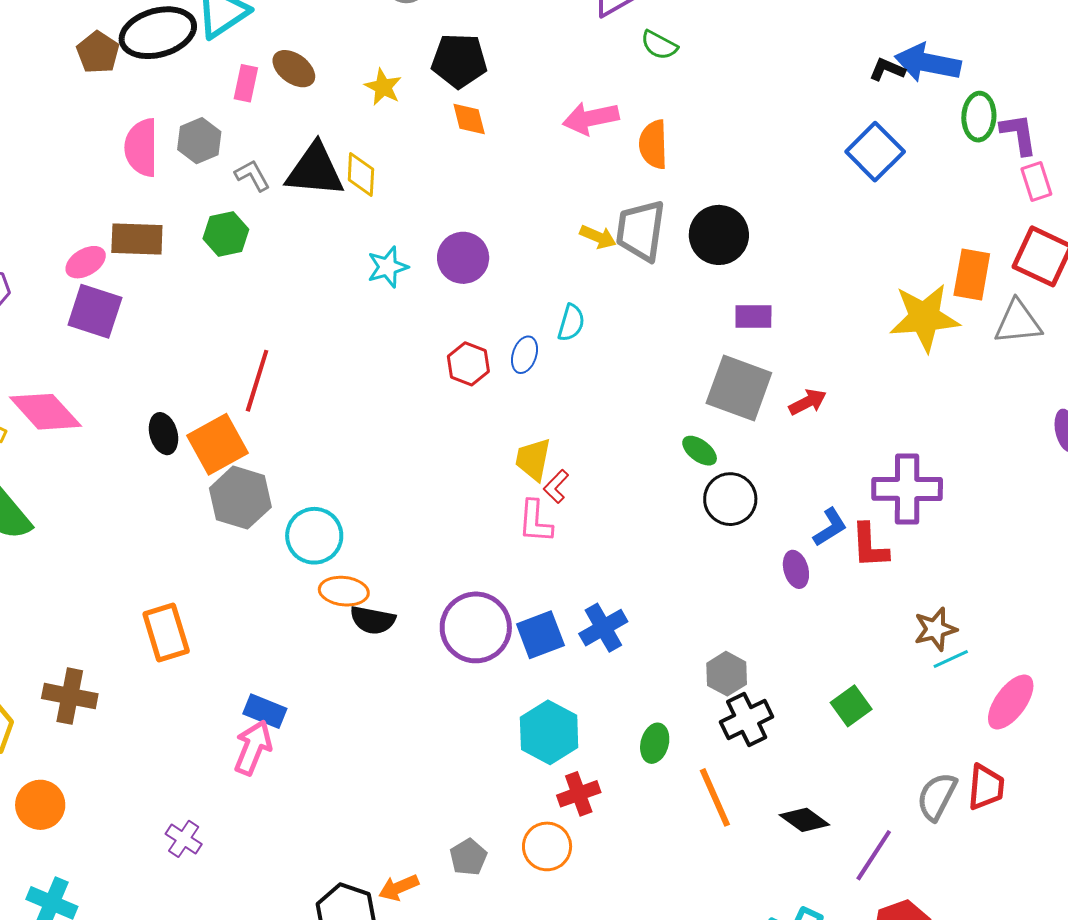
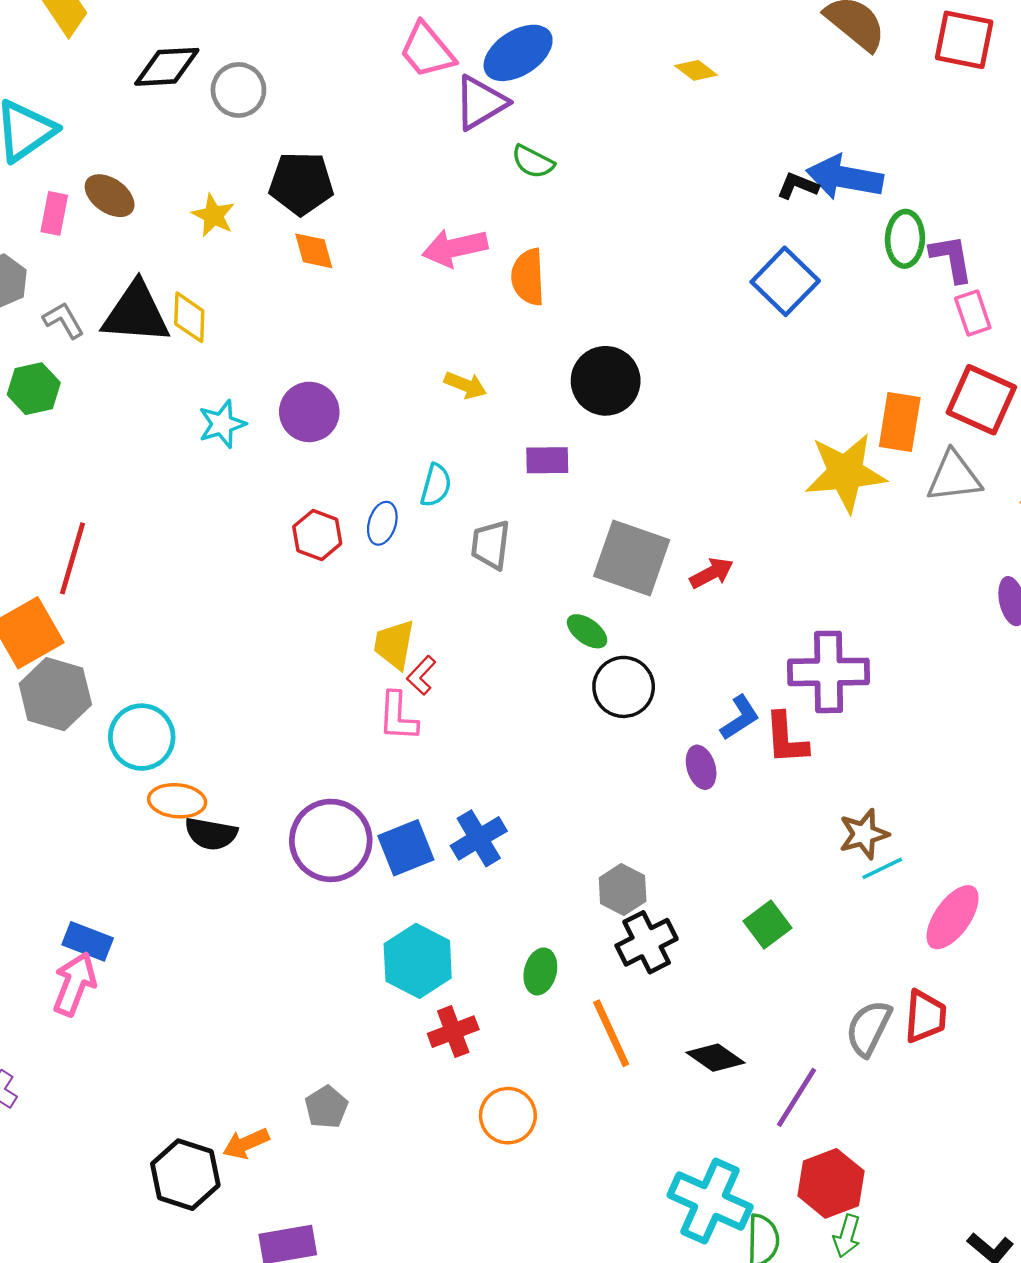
gray trapezoid: (641, 231) -> (491, 545), moved, size x0.7
purple rectangle: (753, 316) -> (547, 460), moved
orange circle: (547, 846) -> (508, 1116), moved

